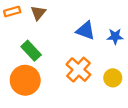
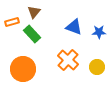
orange rectangle: (12, 12) -> (12, 22), moved
green rectangle: (31, 51) -> (32, 34), moved

